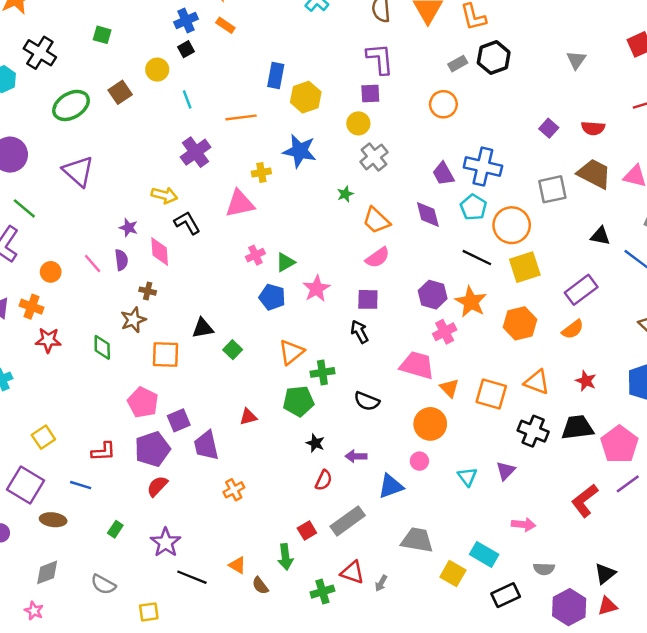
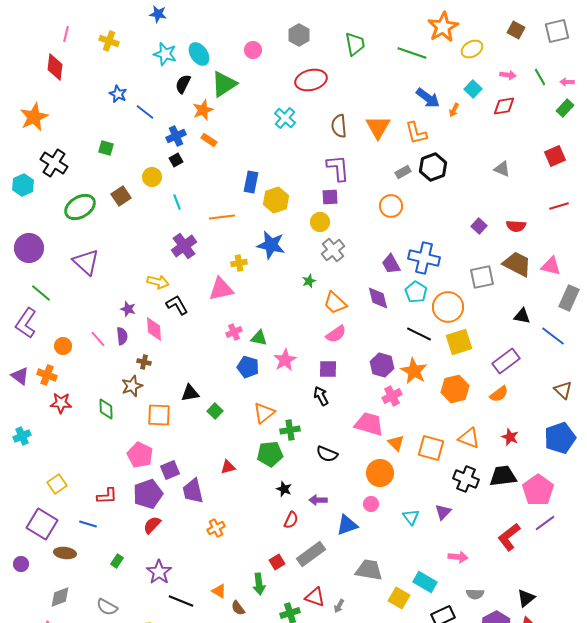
gray triangle: (576, 60) -> (502, 169), turned -42
green triangle: (285, 262) -> (259, 338), turned 42

